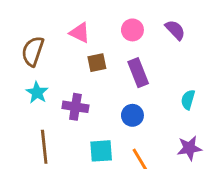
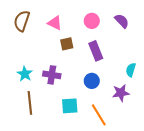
brown semicircle: (33, 51) -> (22, 21), moved
cyan star: (37, 93) -> (25, 74), moved
purple star: (189, 148) -> (121, 93), moved

